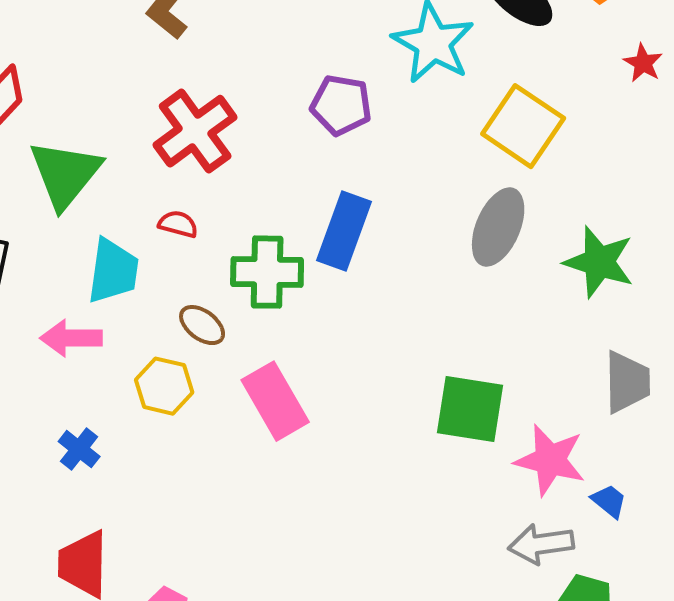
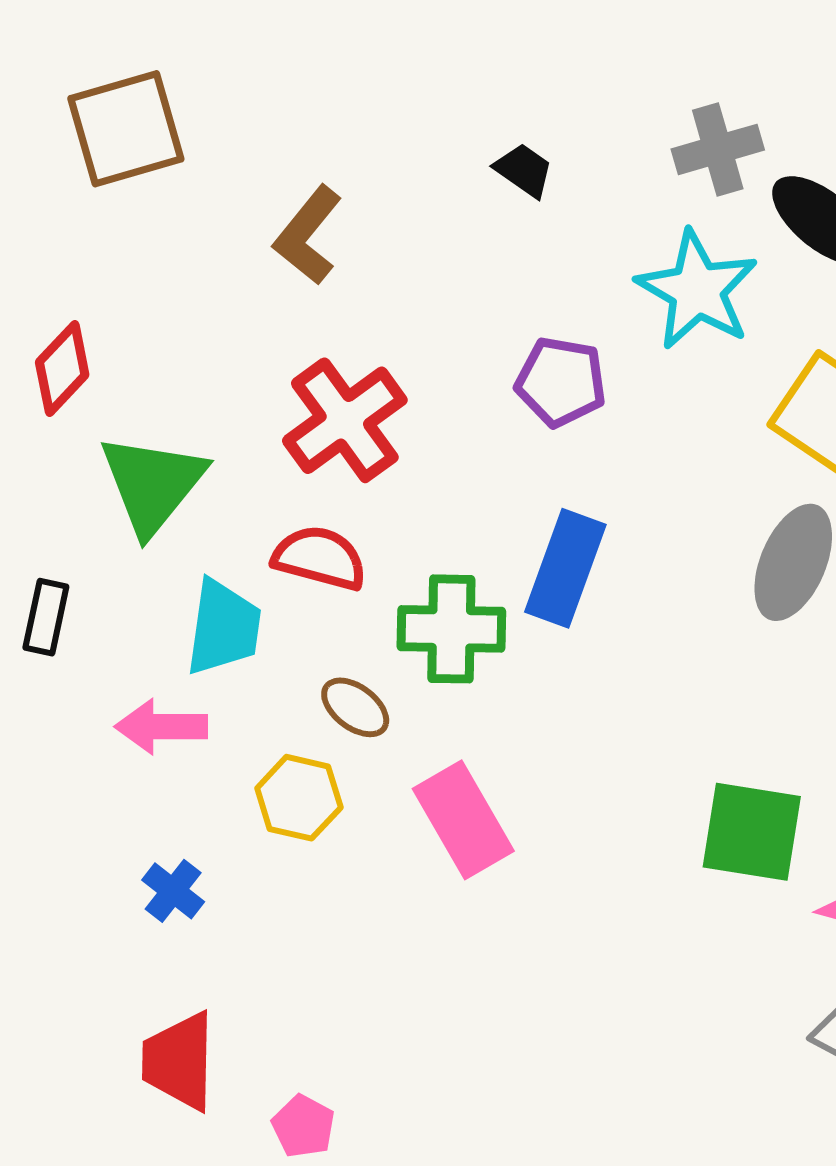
red semicircle: (178, 224) -> (320, 558), size x1.6

